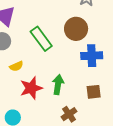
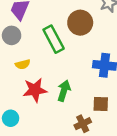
brown circle: (76, 29) -> (80, 23), moved
brown cross: (69, 114) -> (83, 124), moved

